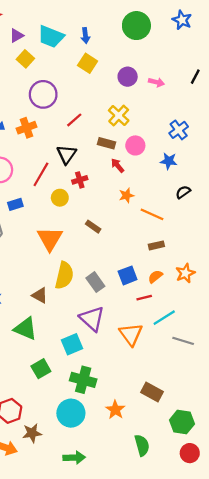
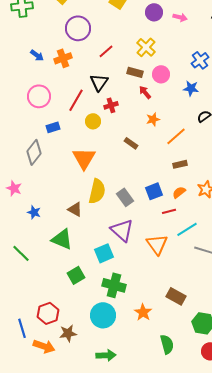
orange line: (152, 214) -> (176, 136), turned -65
brown rectangle: (93, 227) -> (131, 143), moved

